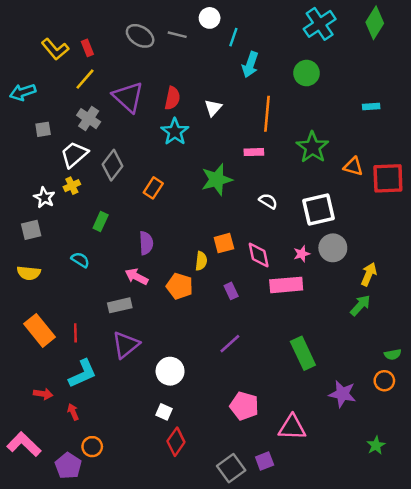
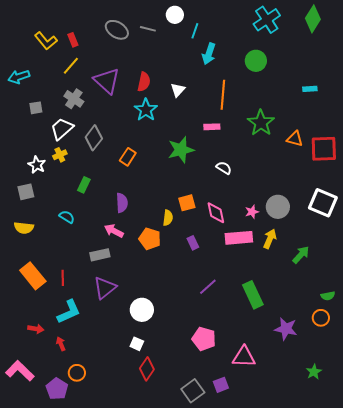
white square: (318, 210) -> (323, 203), moved, turned 36
yellow arrow: (369, 274) -> (270, 239), moved
purple line: (230, 344) -> (208, 287), moved

